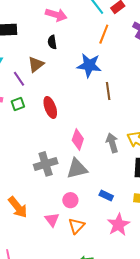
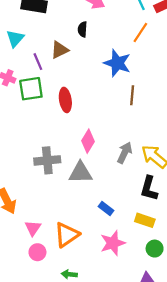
green square: (18, 104) -> (31, 89), size x1.6
gray arrow: (112, 143) -> (125, 153), turned 30
pink circle: (70, 200) -> (37, 252), moved
pink triangle: (52, 220) -> (33, 228), moved
orange triangle: (76, 226) -> (67, 235), size x1.4

